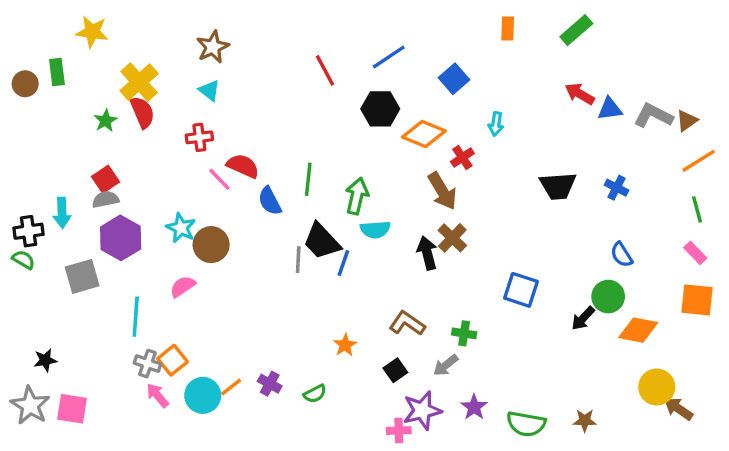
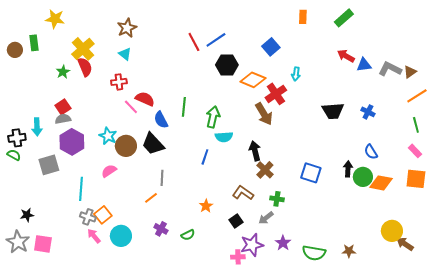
blue line: (389, 57) -> (216, 40), moved
red cross: (462, 157) -> (276, 94), size x1.5
brown cross: (452, 238) -> (265, 170), moved
black trapezoid: (322, 241) -> (153, 144), moved
gray line: (298, 260) -> (162, 178), moved
black arrow: (583, 318) -> (348, 169), moved, turned 140
orange diamond: (638, 330) -> (381, 183), moved
orange line: (231, 387) -> (151, 198), moved

